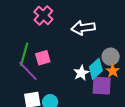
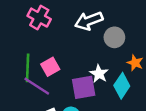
gray circle: (111, 57) -> (114, 37), moved
cyan diamond: (96, 69) -> (122, 86), moved
purple square: (102, 86) -> (84, 87), moved

